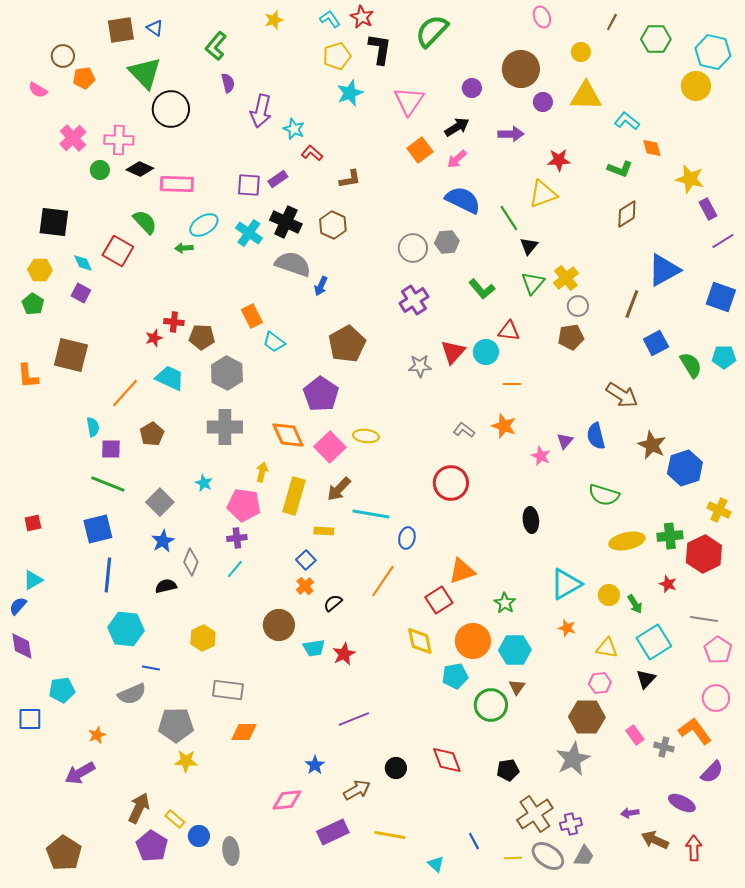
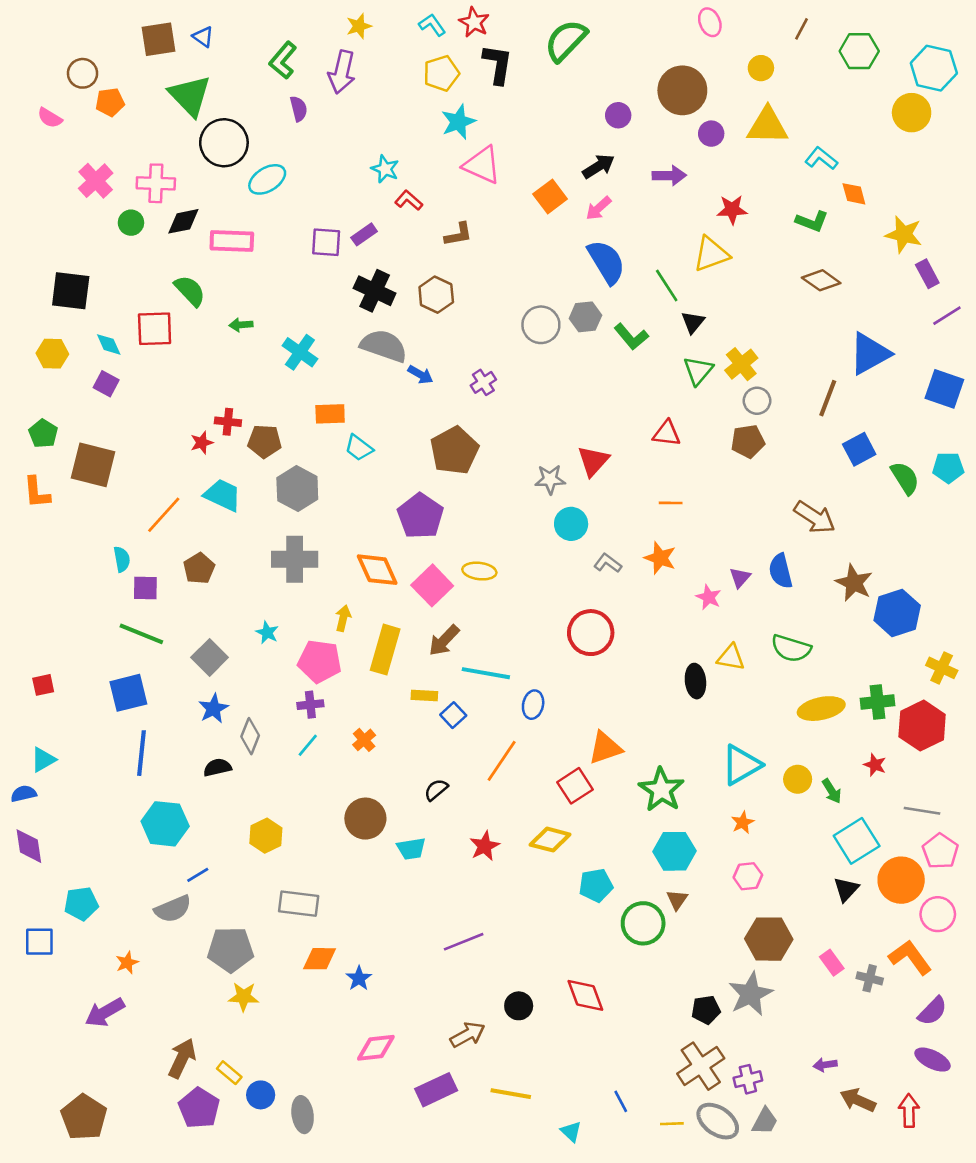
pink triangle: (409, 101) -> (482, 165), moved, turned -40
purple arrow: (261, 111) -> (342, 72), moved
black diamond: (140, 169) -> (183, 221), turned -36
blue semicircle: (463, 200) -> (606, 262), turned 33
brown diamond: (627, 214) -> (821, 280), turned 68
cyan ellipse: (204, 225) -> (267, 179), moved
cyan cross: (249, 233) -> (300, 352), moved
red square: (118, 251) -> (155, 329), turned -32
blue arrow: (321, 286) -> (420, 375), turned -84
green L-shape: (482, 289) -> (631, 337), moved
purple cross: (414, 300) -> (483, 382), moved, size x0.7
green pentagon: (33, 304) -> (43, 434), moved
orange rectangle: (252, 316) -> (330, 414), turned -65
cyan circle: (486, 352) -> (571, 524), moved
blue square: (306, 560) -> (453, 715), moved
orange cross: (305, 586) -> (364, 740), moved
green star: (505, 603) -> (661, 790), size x1.6
blue semicircle: (18, 606) -> (24, 794), turned 36
orange star: (567, 628) -> (743, 822), turned 30
yellow diamond: (420, 641) -> (550, 840), turned -64
orange circle: (473, 641) -> (901, 880), moved
yellow triangle: (607, 648) -> (731, 657), moved
red star: (344, 654) -> (485, 846), moved
blue line: (151, 668) -> (198, 875), turned -42
pink hexagon: (600, 683) -> (748, 876), moved
blue star: (315, 765) -> (359, 978), moved
black pentagon: (508, 770) -> (706, 1010), moved
purple ellipse: (682, 803) -> (933, 1060), moved

